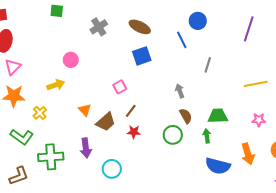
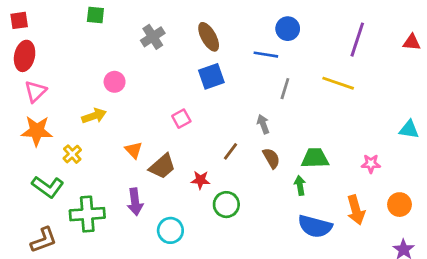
brown ellipse: (140, 27) -> (209, 37), turned 35
blue line: (182, 40) -> (266, 55), turned -54
gray line: (208, 65) -> (285, 89), moved
yellow line: (256, 84) -> (338, 83), moved, turned 30
brown line: (131, 111) -> (230, 151), moved
green circle: (173, 135) -> (226, 205), moved

